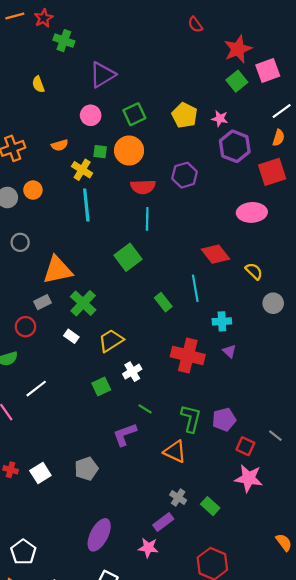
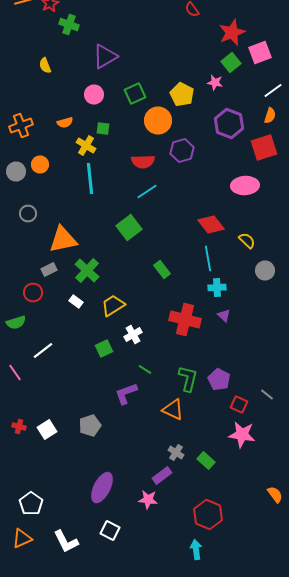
pink star: (220, 119) -> (215, 82), moved
orange circle: (129, 151) -> (158, 120), moved
cyan line: (147, 219) -> (147, 192), turned 55
cyan line: (195, 288) -> (208, 258), moved
purple pentagon: (224, 420) -> (219, 380), turned -30

